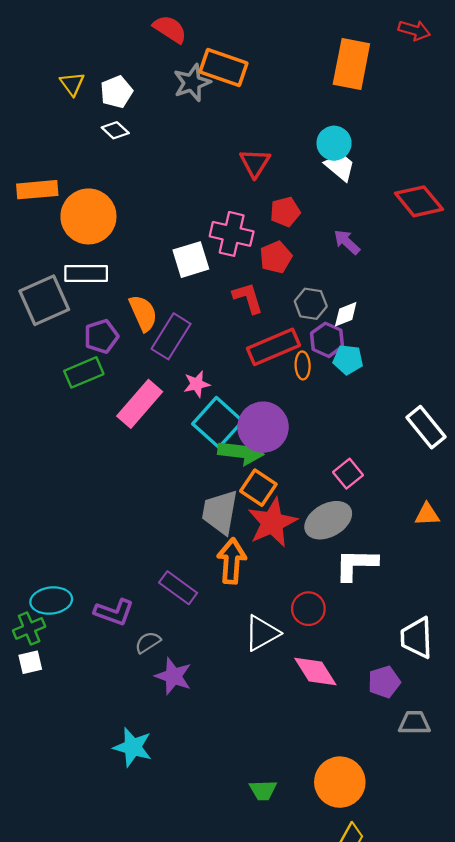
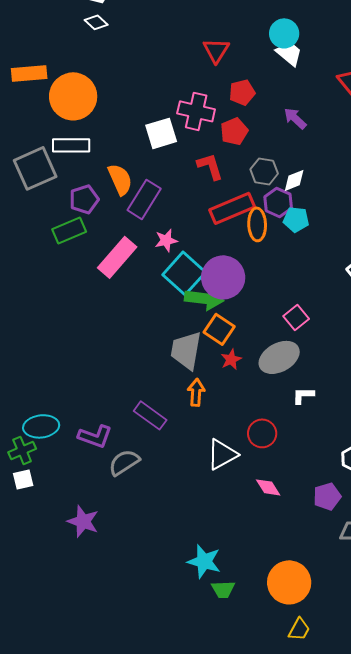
orange ellipse: (303, 365) -> (257, 224), size x1.4
red star: (272, 523) -> (231, 359), size x0.5
orange arrow: (232, 561) -> (196, 392), size x0.7
white L-shape: (356, 564) -> (303, 395), size x0.6
gray semicircle: (148, 642) -> (124, 462), size x1.4
pink diamond: (315, 672) -> (268, 487), size x0.7
purple star: (173, 676) -> (83, 521), moved
cyan star: (133, 747) -> (204, 561), moved

